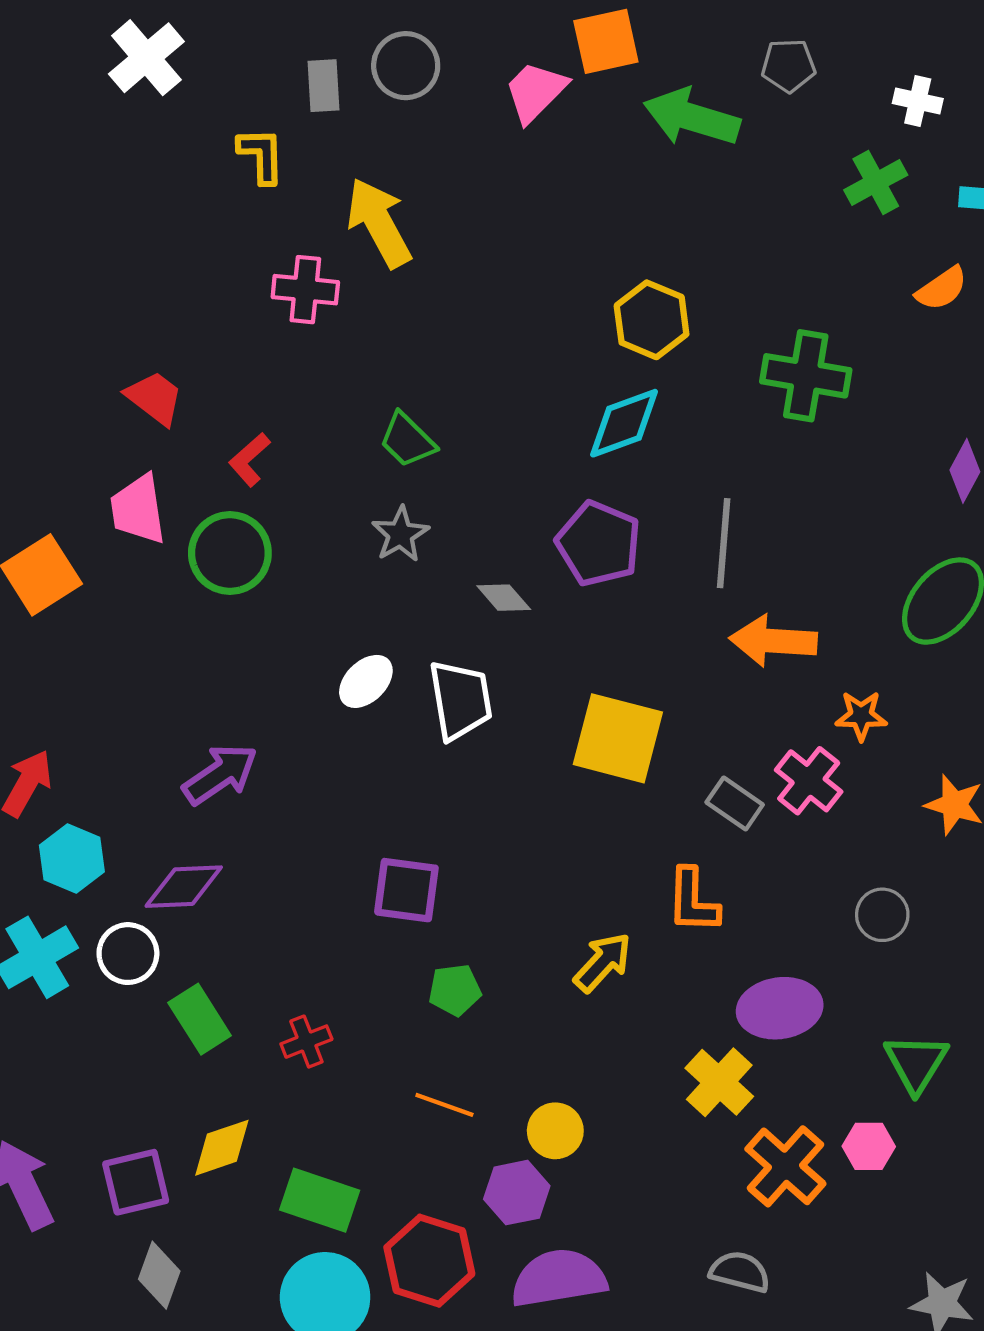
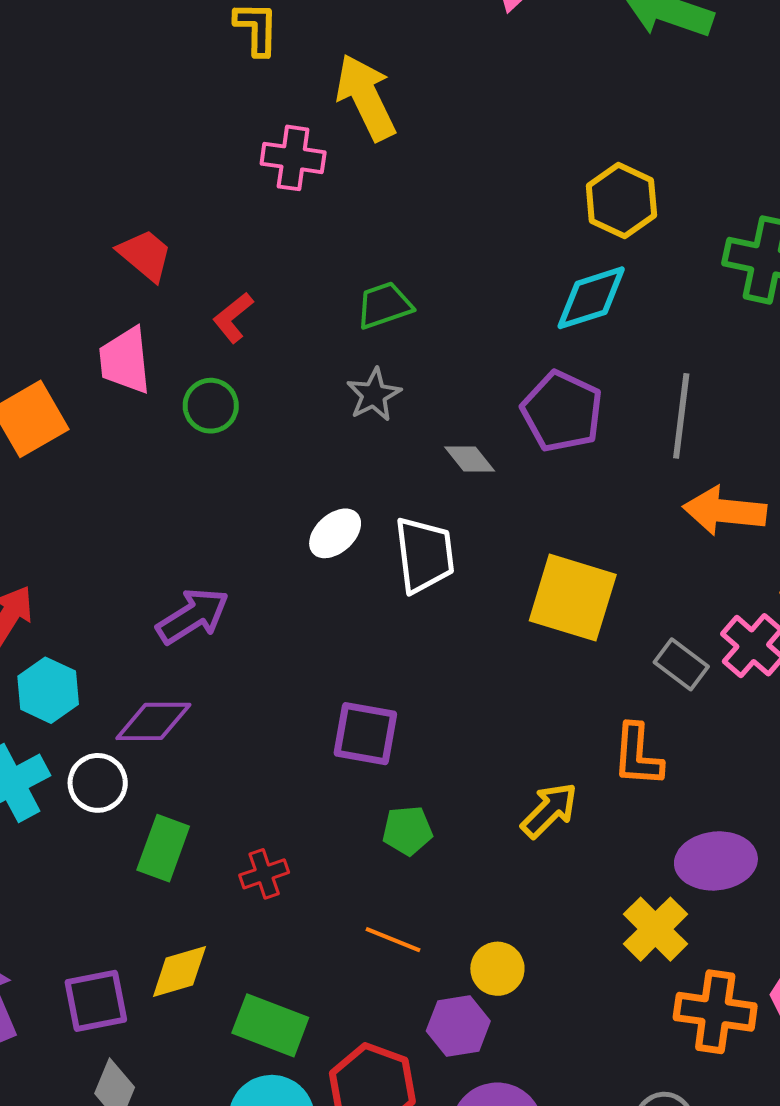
green trapezoid: (407, 440) -> (384, 305), turned 114
green circle: (230, 553) -> (211, 406), size x0.7
green rectangle: (200, 1019) -> (163, 848), turned 50
orange cross: (785, 1166) -> (715, 1012), turned -36

